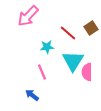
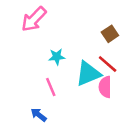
red line: (68, 33) -> (108, 64), moved
cyan triangle: (73, 61) -> (88, 74), turned 35

